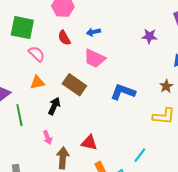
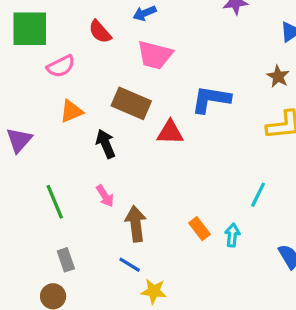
pink semicircle: (37, 54) -> (61, 66), turned 120
black arrow: (54, 106) -> (106, 144), turned -36
green line: (19, 115) -> (55, 202), moved
red triangle: (89, 143) -> (170, 132), moved

